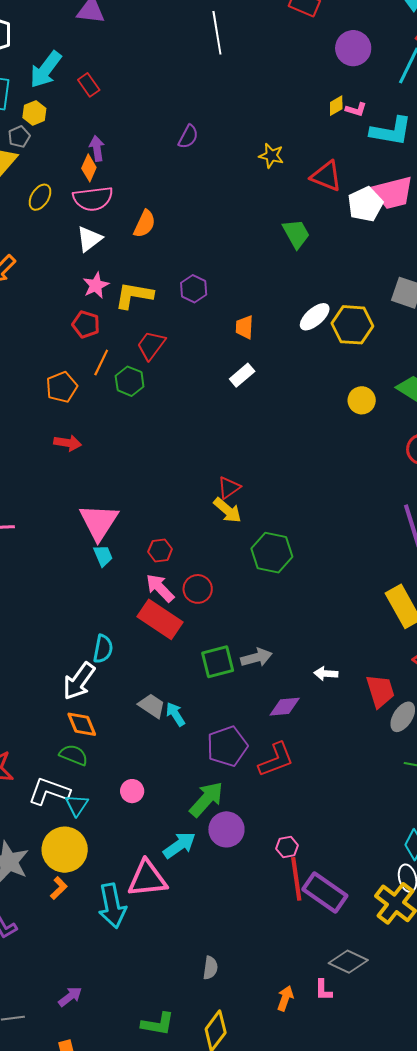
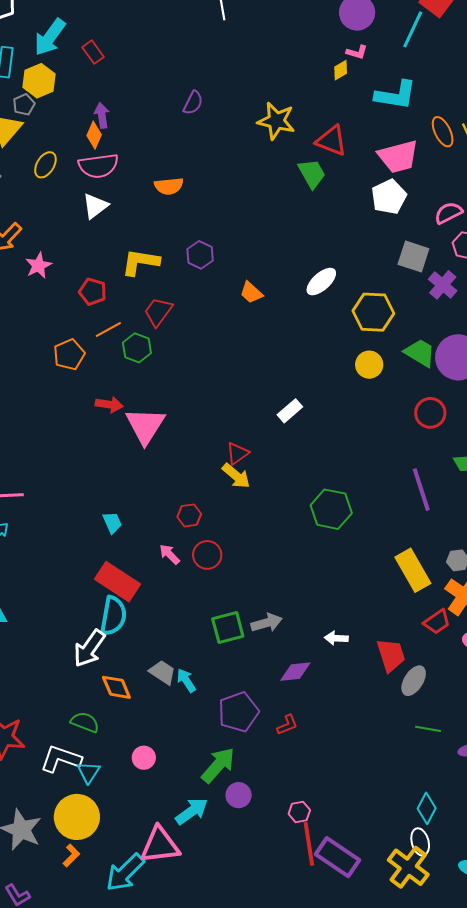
pink L-shape: (356, 109) -> (357, 52), moved
yellow hexagon: (34, 113) -> (39, 81), size x1.4
yellow star: (271, 156) -> (276, 121), size x1.5
white pentagon: (365, 204) -> (389, 197), moved
orange semicircle: (145, 224) -> (169, 186), moved, turned 60
green trapezoid: (296, 234) -> (312, 174), moved
pink star: (96, 285) -> (38, 265), moved
yellow hexagon: (352, 325) -> (373, 312), moved
orange trapezoid: (244, 327) -> (251, 293), turned -50
orange line: (101, 362) -> (108, 329), turned 36
white rectangle: (242, 375) -> (290, 411), moved
red arrow: (68, 443) -> (109, 404), moved
pink triangle: (99, 522) -> (145, 426), moved
red hexagon: (160, 550) -> (189, 515), moved
green hexagon: (272, 553) -> (331, 509), moved
pink arrow: (160, 588) -> (170, 554), size x0.7
red rectangle: (160, 619) -> (117, 582), moved
cyan semicircle: (103, 649) -> (113, 616), size x1.4
orange diamond: (82, 724) -> (116, 687), moved
red L-shape: (276, 760) -> (287, 725), size x0.6
purple circle: (226, 829) -> (239, 795), size x0.7
cyan arrow: (112, 906) -> (125, 873), turned 57

